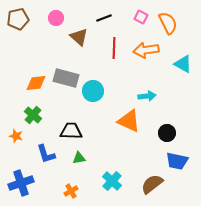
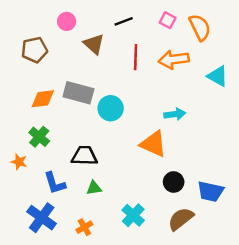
brown pentagon: (18, 19) -> (34, 50), moved
black circle: (167, 133) -> (174, 182), moved
blue cross: (21, 183) -> (42, 218), moved, turned -35

